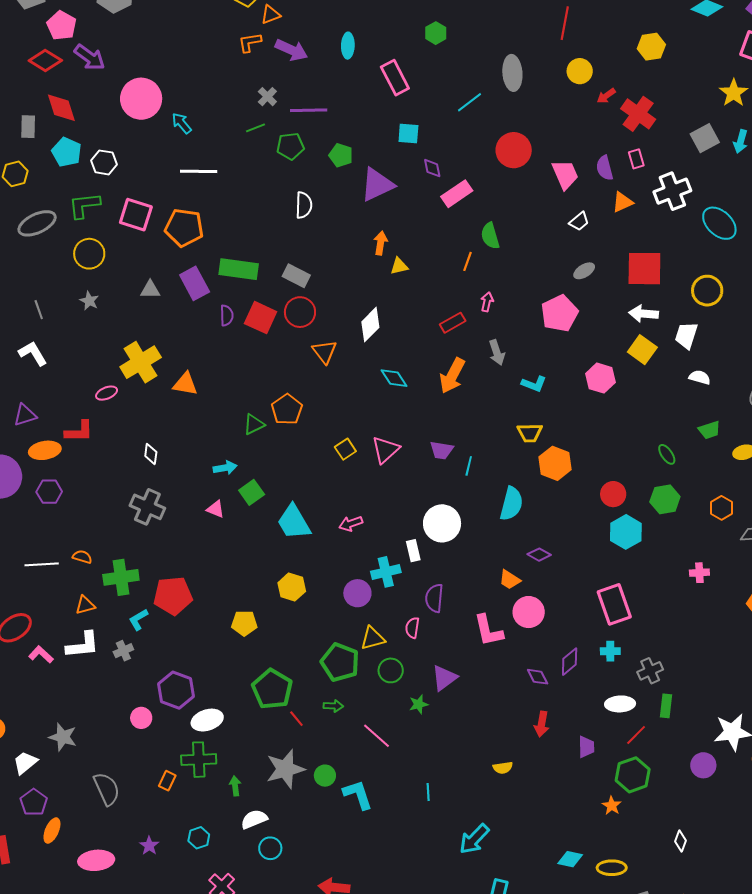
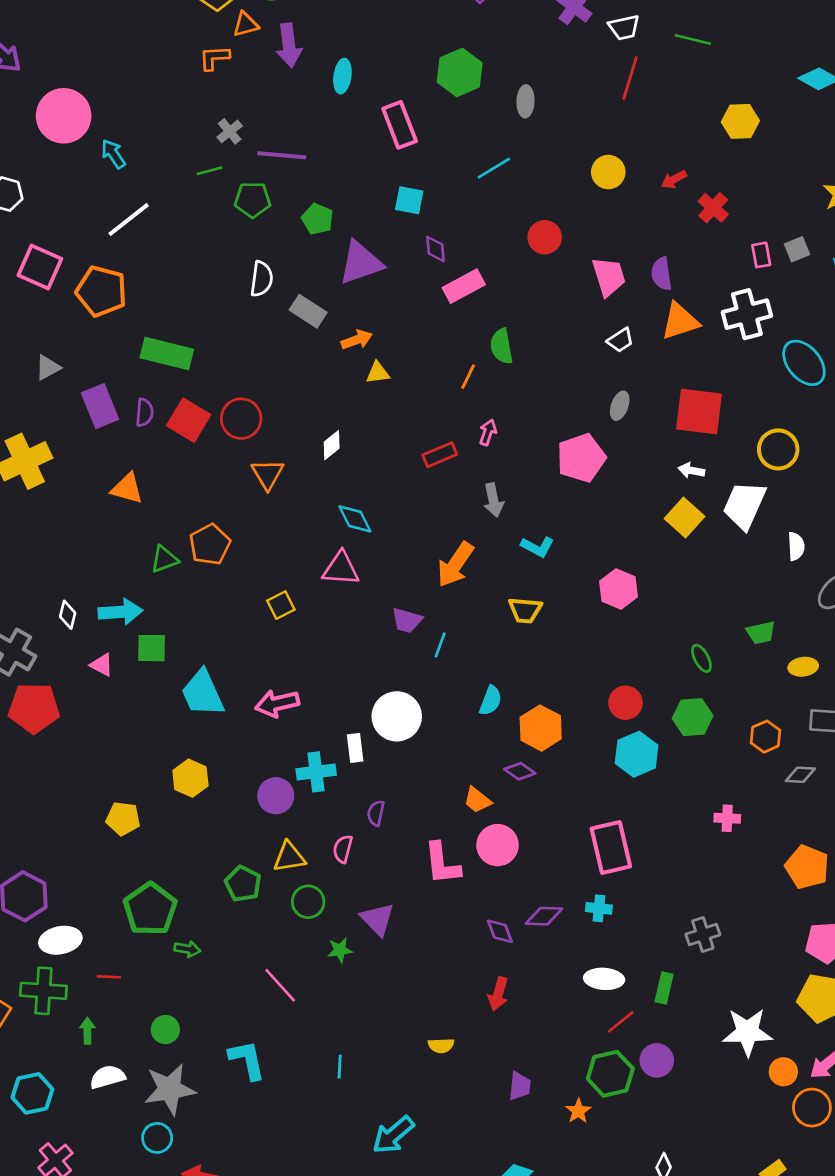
green hexagon: (436, 33) -> (460, 72), size x1.6
purple arrow: (291, 50) -> (289, 45), moved, turned 52
yellow circle: (580, 71) -> (608, 172), moved
gray ellipse: (512, 73) -> (526, 101), moved, size x0.7
red cross: (638, 114) -> (713, 208), size x0.7
gray square: (705, 138) -> (797, 249), size x0.7
red circle: (514, 150) -> (545, 237), size x0.7
pink rectangle: (636, 159) -> (761, 255), moved
white line: (199, 171) -> (129, 220), turned -45
orange triangle: (623, 202) -> (680, 321), size x1.4
orange arrow: (380, 243) -> (357, 340), turned 55
gray ellipse: (584, 271) -> (620, 406), turned -45
gray rectangle: (296, 276) -> (308, 311), moved
purple rectangle: (195, 283) -> (100, 406), moved
gray triangle: (150, 290) -> (48, 368), turned -35
white arrow: (644, 314) -> (691, 470), size x0.7
white diamond: (370, 325) -> (332, 445), size x0.7
white trapezoid: (686, 335) -> (744, 505), size x1.4
orange arrow: (452, 376) -> (455, 565), moved
white semicircle: (700, 377) -> (796, 546), moved, turned 65
pink hexagon: (600, 378) -> (619, 589), moved
orange triangle: (185, 384) -> (127, 488), moved
pink triangle: (386, 450) -> (341, 569), moved, turned 40
white diamond: (151, 454) -> (68, 615), moved
orange hexagon: (555, 463) -> (541, 728), moved
cyan arrow: (225, 468) -> (120, 612), size x1.4
green square: (252, 492) -> (152, 648), turned 30
cyan semicircle: (511, 504) -> (491, 701), size x0.7
pink arrow: (351, 524) -> (277, 704), size x1.4
red pentagon: (173, 596) -> (34, 708), moved
purple semicircle: (434, 598) -> (376, 813), size x0.7
green pentagon: (340, 662) -> (243, 884), size x0.7
purple diamond: (570, 662) -> (544, 916), turned 36
gray cross: (650, 671) -> (703, 934), moved
purple triangle: (444, 678) -> (377, 919), turned -44
green arrow: (333, 706) -> (187, 949), moved
red line: (296, 719) -> (109, 977), moved, turned -54
purple trapezoid: (586, 747) -> (520, 1086), moved
purple circle: (703, 765) -> (657, 1060), moved
gray star: (285, 769) -> (170, 1089), moved
green circle: (325, 776) -> (165, 1030), moved
cyan hexagon: (199, 838) -> (32, 1093), size x1.4
cyan circle: (270, 848) -> (157, 1138), moved

